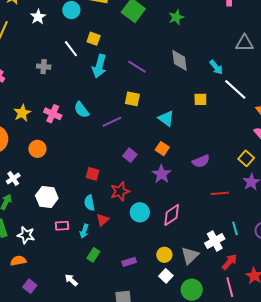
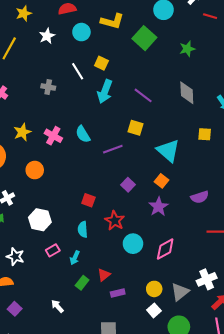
cyan triangle: (166, 118) -> (168, 151), size x1.4
red star: (120, 191) -> (115, 221), turned -30
red triangle: (103, 220) -> (104, 275), moved
pink rectangle: (62, 226) -> (53, 250), turned -32

